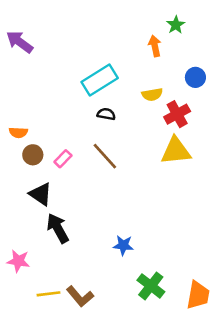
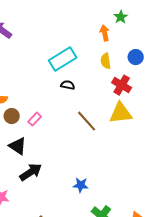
yellow semicircle: (152, 94) -> (106, 61), moved, turned 91
red cross: (177, 114) -> (122, 85), turned -30
brown line: (105, 156) -> (87, 121), moved
black arrow: (58, 228) -> (31, 172), turned 85

